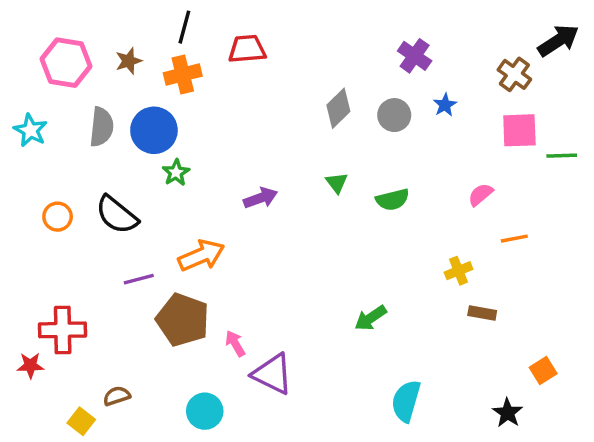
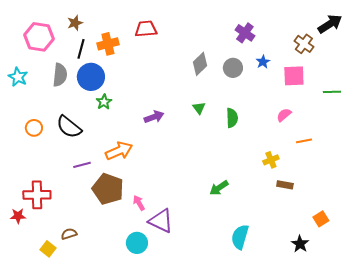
black line: (184, 27) -> (81, 49), moved
brown star: (129, 61) -> (75, 23), moved
pink square: (519, 130) -> (294, 76), moved
green semicircle: (393, 200) -> (232, 118), turned -78
cyan circle: (205, 411) -> (137, 243), moved

